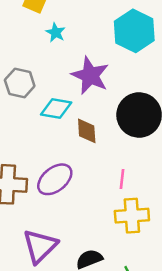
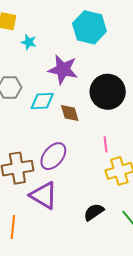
purple triangle: (40, 246) -> (44, 195), moved, turned -32

